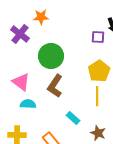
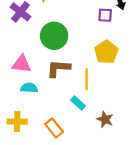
pink triangle: (21, 82) -> (22, 64), turned -30
brown L-shape: (55, 86) -> (58, 68), turned 60
yellow line: (97, 96) -> (87, 79), moved

